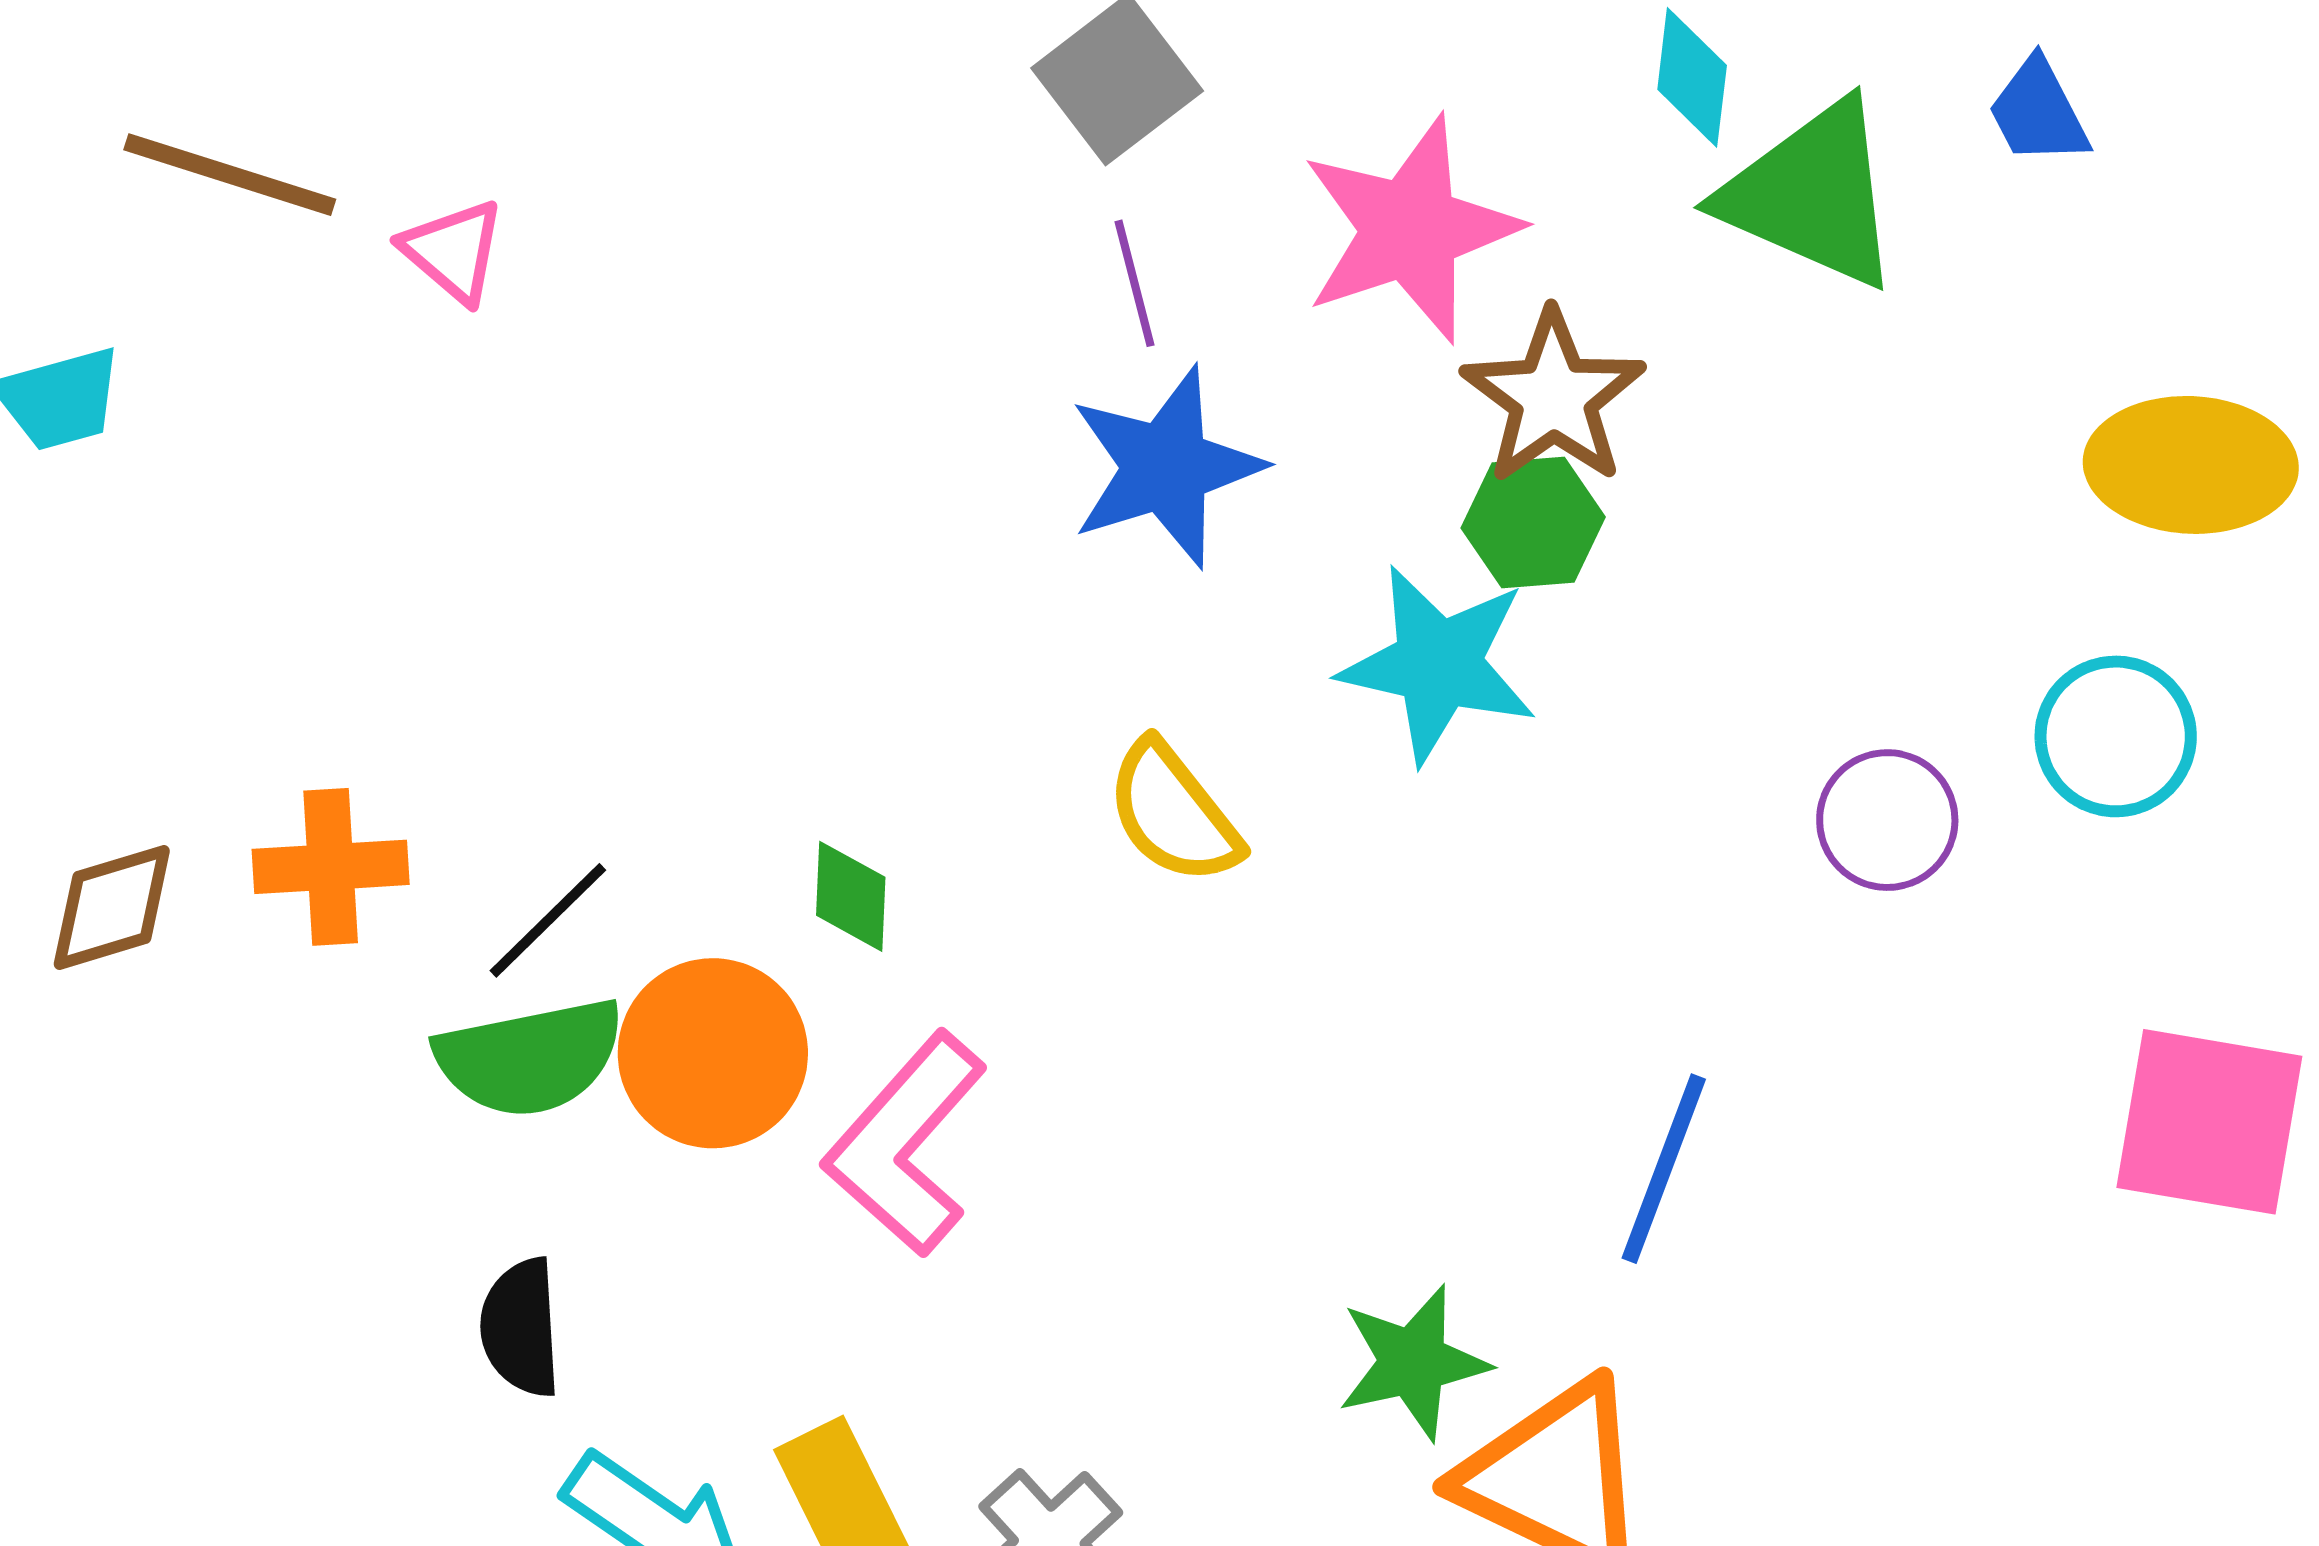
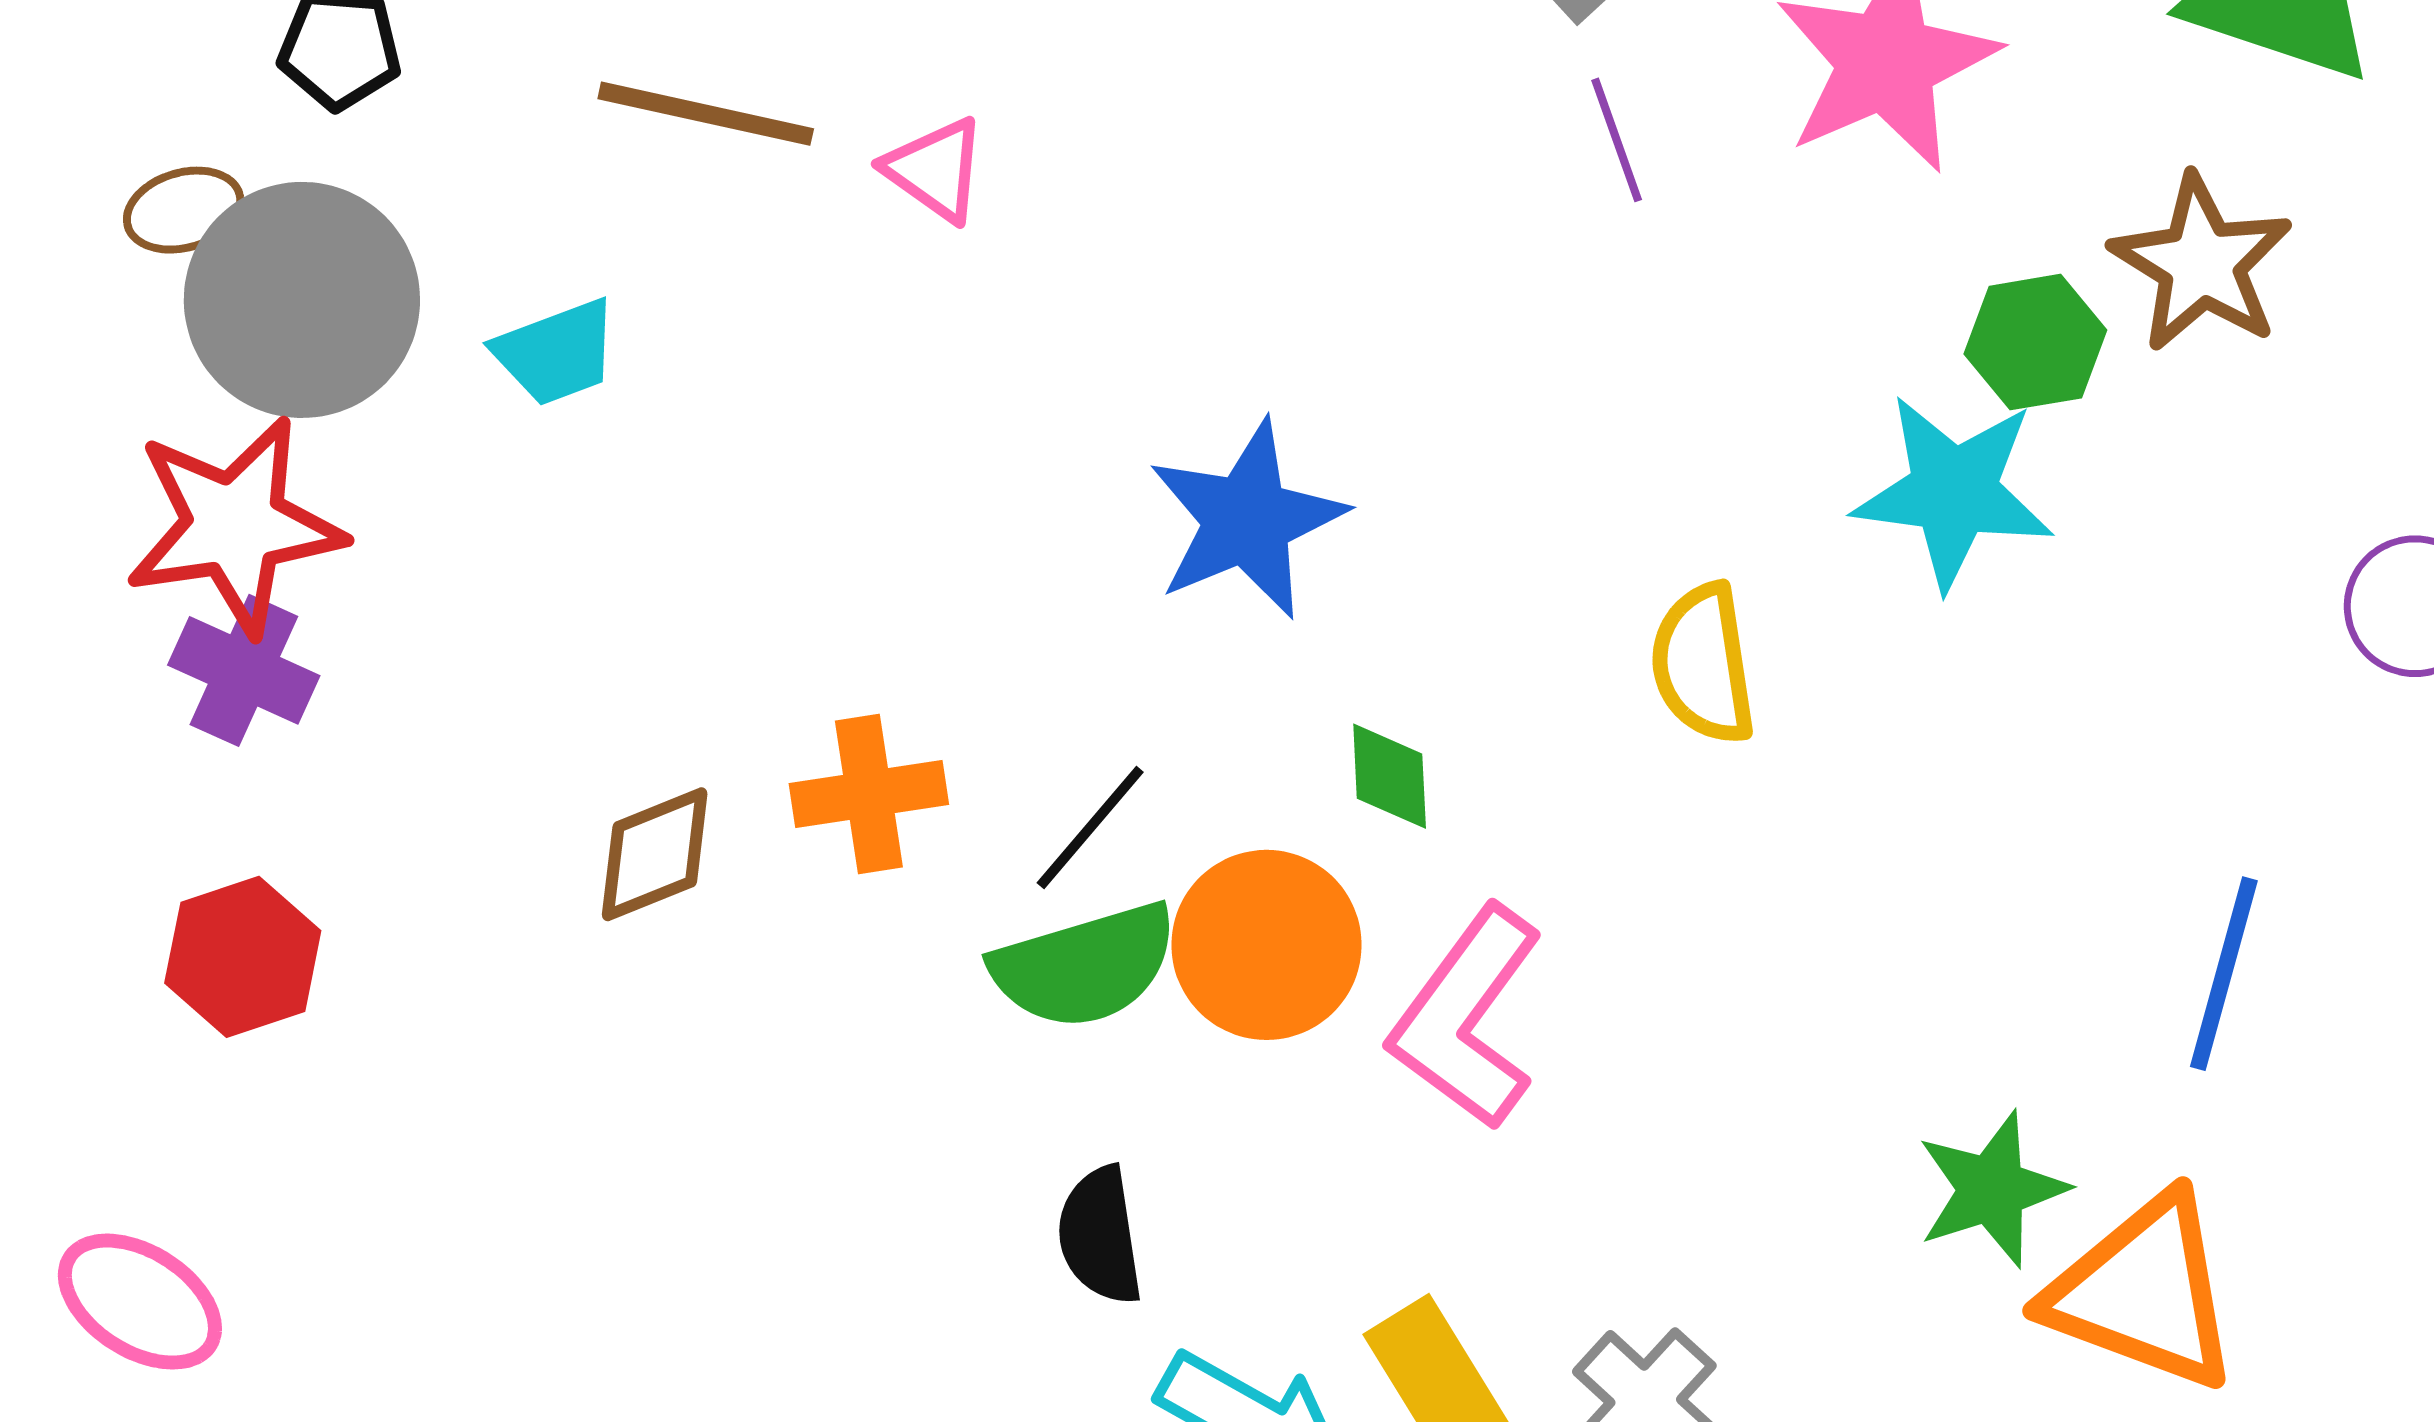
brown star: (1553, 397) -> (2201, 263), moved
blue star: (1166, 467) -> (1247, 520), moved
yellow semicircle: (1173, 813) -> (1703, 664), turned 35

